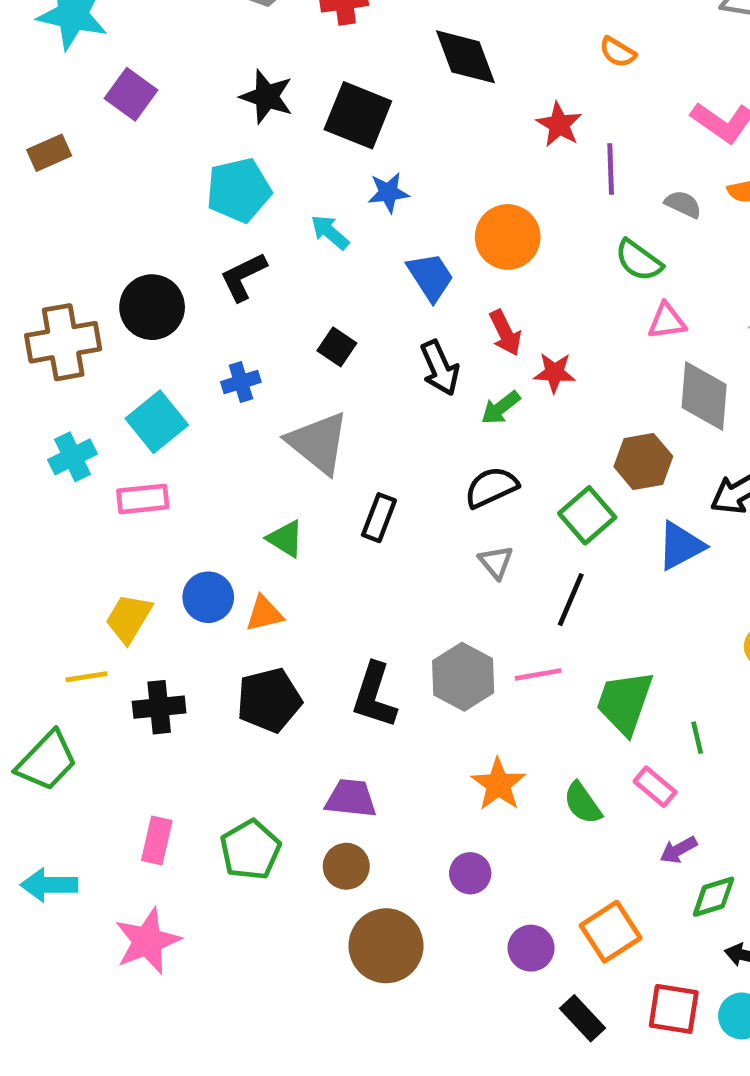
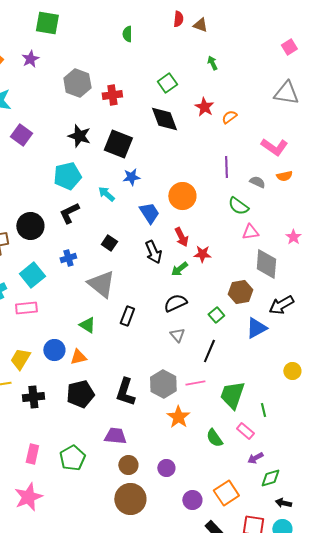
orange semicircle: (618, 52) -> (229, 117), turned 112
red star: (559, 125) -> (204, 107), moved
green square: (587, 515) -> (216, 315), size x0.7
orange star: (498, 784) -> (178, 417), moved
brown circle: (346, 866) -> (128, 465), moved

